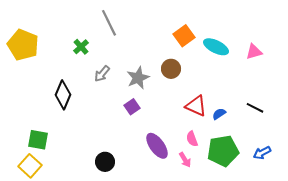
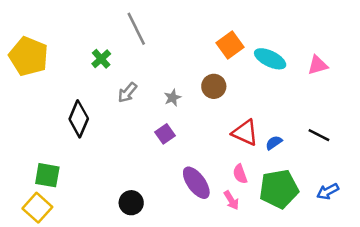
gray star: (138, 78) -> (172, 98), size x0.6

